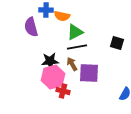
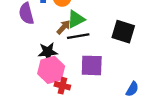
black square: (117, 43) -> (123, 32), size x1.5
brown arrow: (72, 64) -> (64, 27), moved, turned 72

